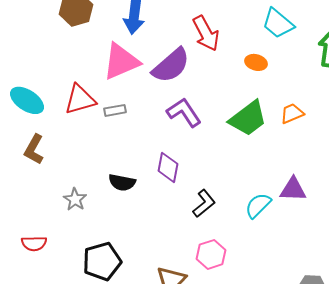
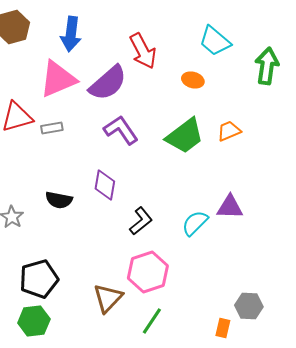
pink hexagon: (211, 254) -> (148, 272), size x1.4

